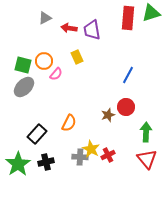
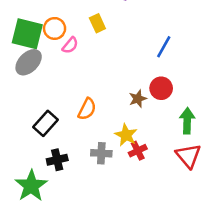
green square: (23, 65) -> (27, 34), size x1.4
yellow star: (91, 149) -> (126, 135), moved
green star: (18, 164) -> (31, 186), moved

